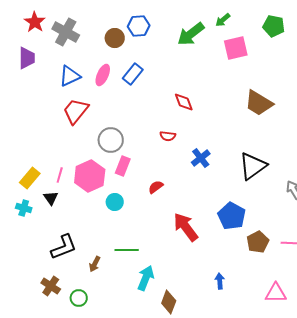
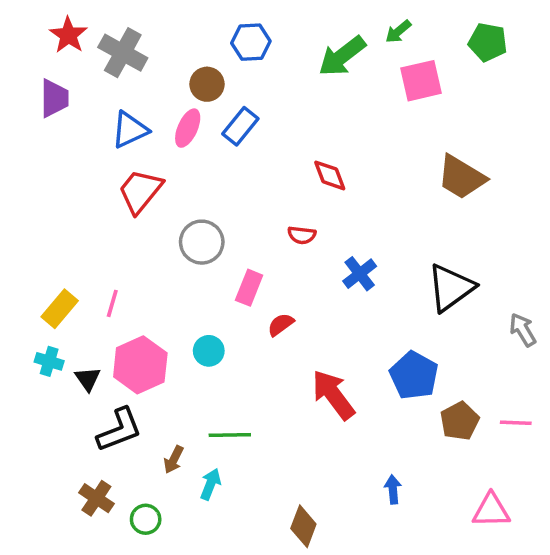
brown circle: (115, 38) -> (207, 84), moved
pink rectangle: (123, 166) -> (249, 288), moved
pink hexagon: (90, 176) -> (140, 365), moved
black triangle: (51, 198) -> (88, 379), moved
cyan arrow: (146, 278) -> (210, 484), moved, size x0.7

